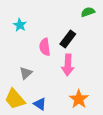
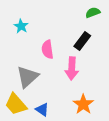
black rectangle: (68, 39) -> (82, 41), moved
gray triangle: (26, 73) -> (27, 77), size x1.6

